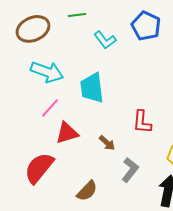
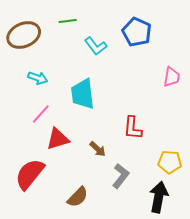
cyan arrow: (47, 72) -> (38, 78), size x0.6

